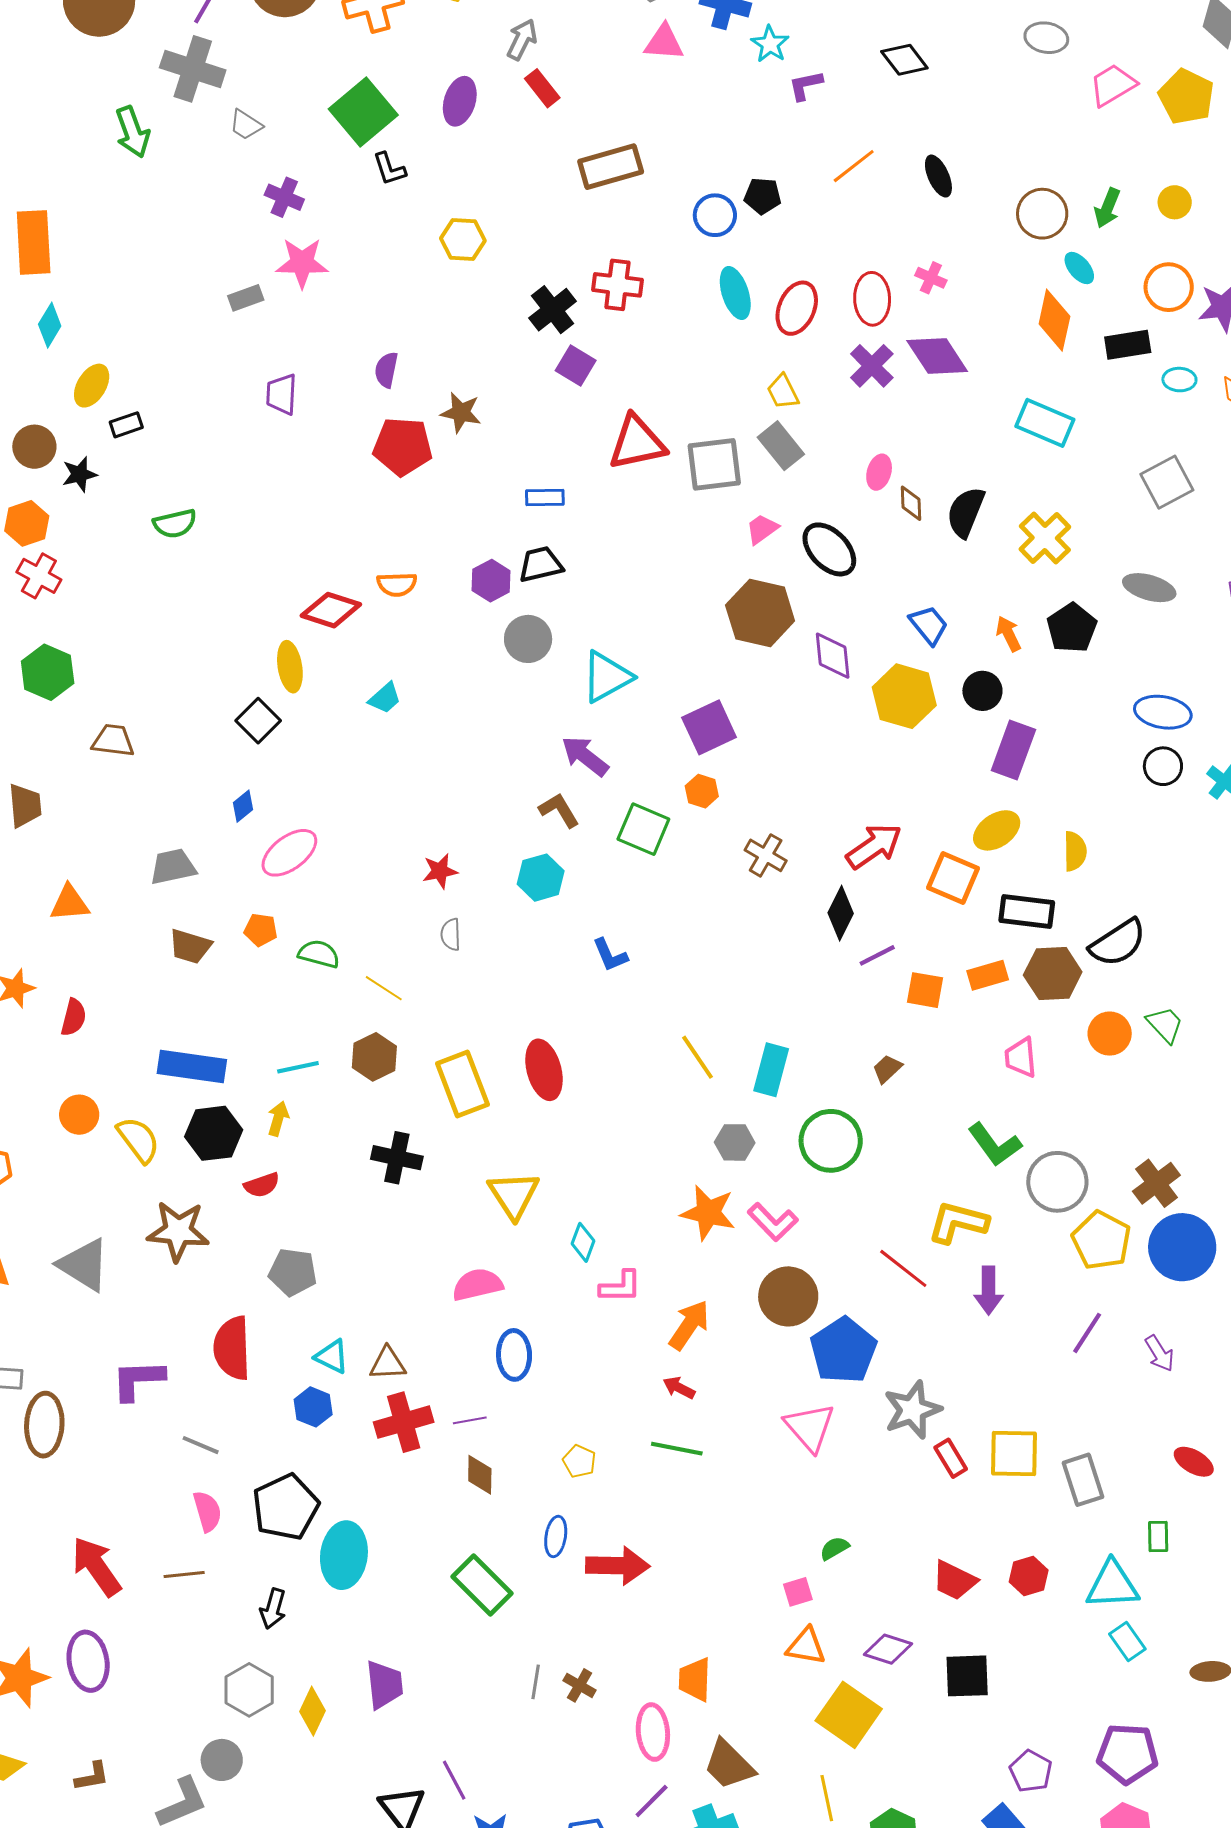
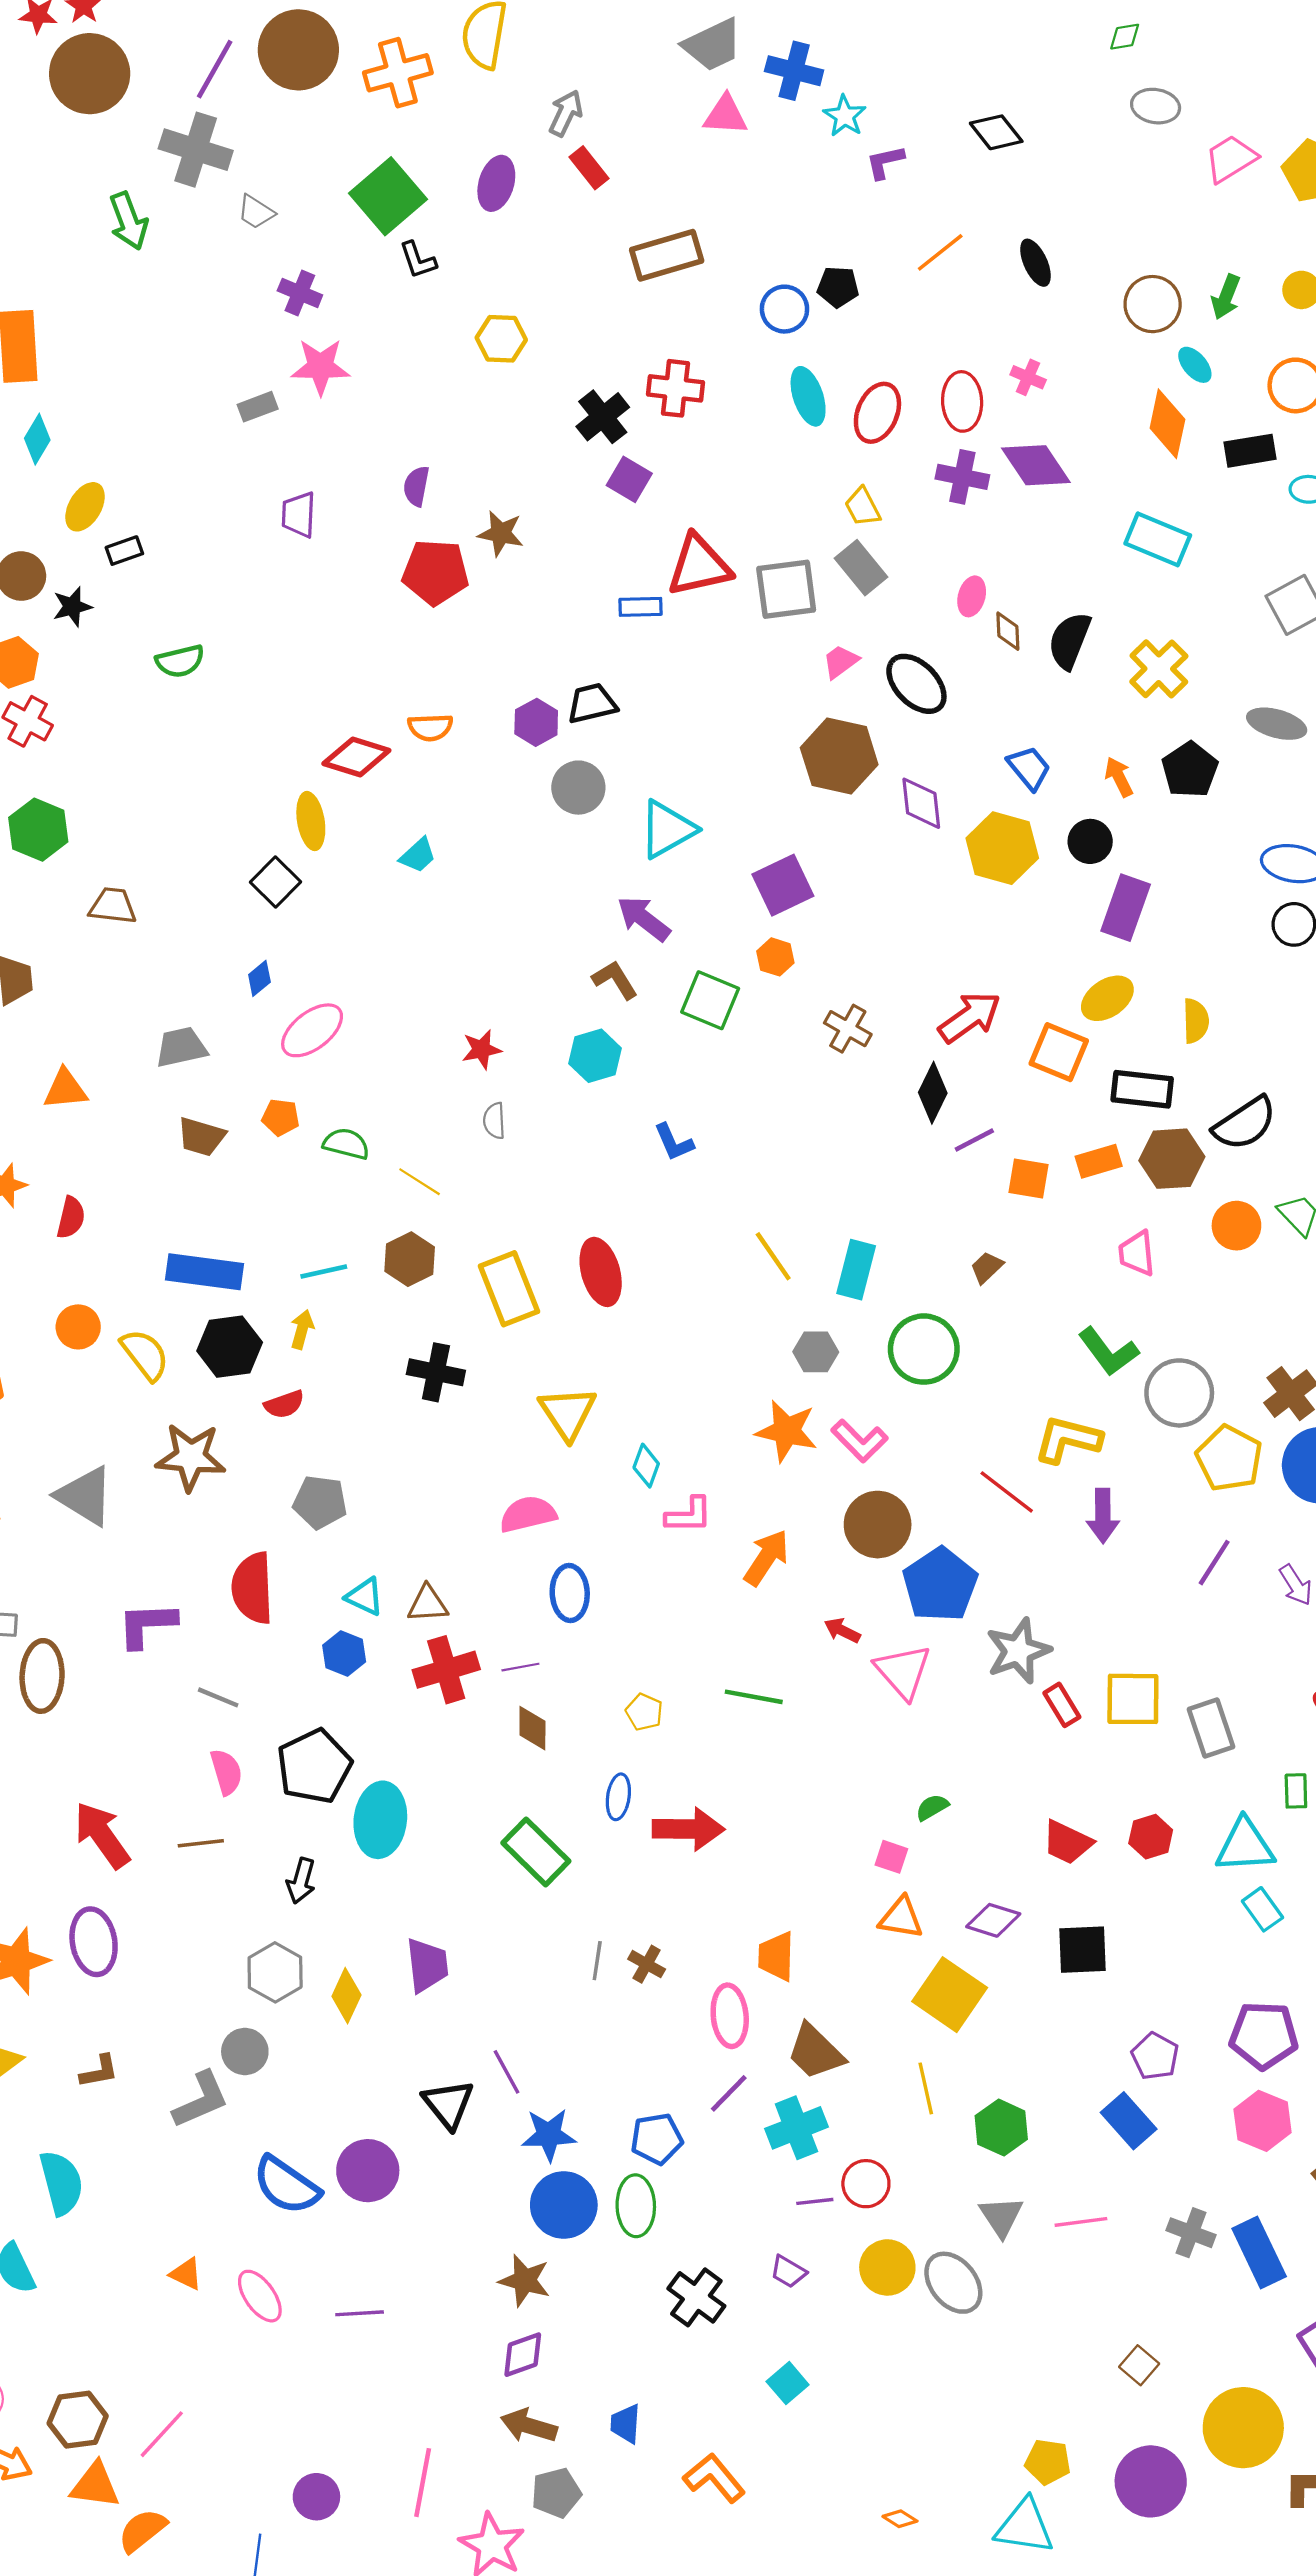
purple cross: (872, 366) -> (962, 477), turned -33
blue rectangle: (545, 497) -> (641, 607), moved
red arrow: (679, 1388) -> (842, 1631), moved
pink square: (798, 1592) -> (891, 1857), turned 36

